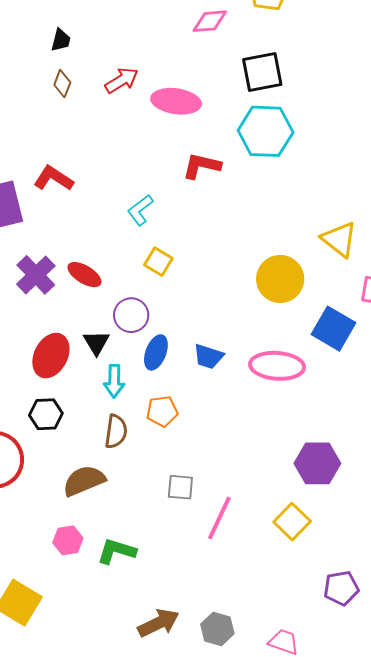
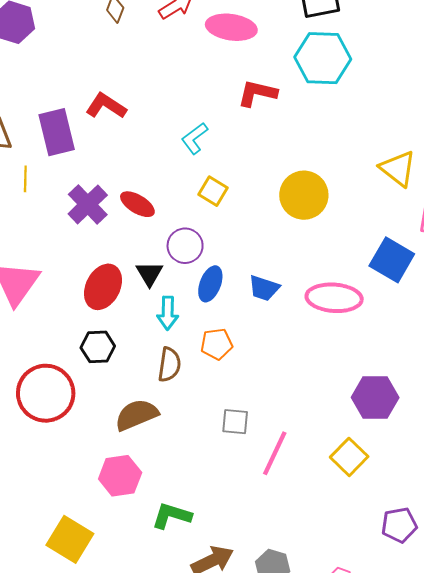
yellow circle: (280, 279) -> (304, 195), moved
pink hexagon: (68, 540) -> (120, 476), size x1.4
green L-shape: (117, 551) -> (172, 516), moved

